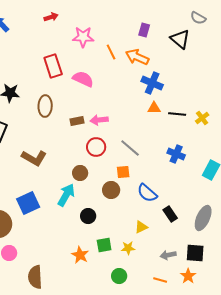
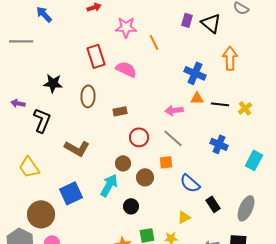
black triangle: (180, 39) -> (211, 23), moved
orange arrow: (137, 57) -> (230, 58), moved, turned 65
pink arrow: (99, 120) -> (174, 110), moved
brown circle: (111, 190) -> (145, 177), moved

